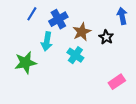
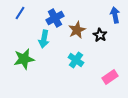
blue line: (32, 14) -> (20, 13), moved
cyan cross: (75, 55) -> (76, 60), moved

